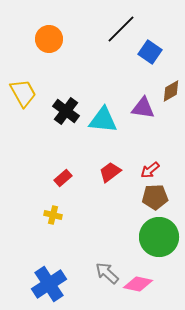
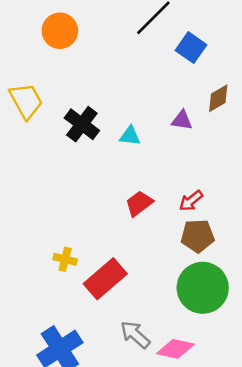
purple triangle: (143, 108) -> (182, 120), size x0.7
cyan triangle: (103, 120) -> (130, 136), size x0.6
red rectangle: (63, 178) -> (105, 279), moved, size x1.8

